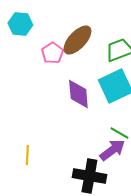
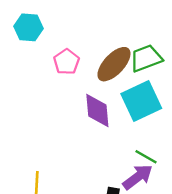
brown ellipse: (77, 40) -> (114, 64), moved

